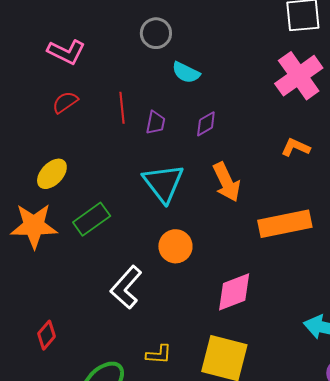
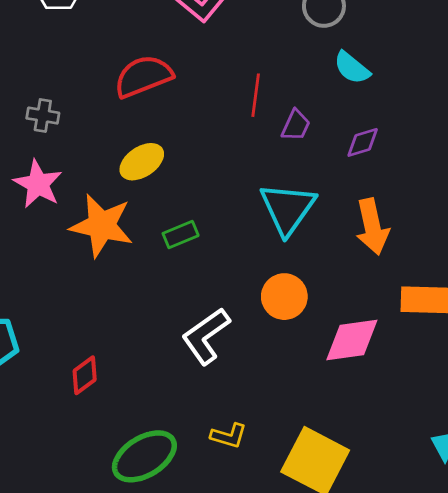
red semicircle: (65, 102) -> (143, 76), moved, size x1.6
green rectangle: (92, 219) -> (181, 235), size x0.7
pink diamond: (234, 292) -> (352, 340), moved

